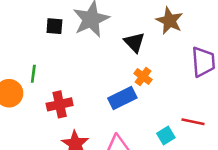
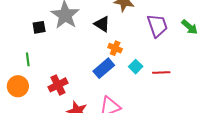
green line: (33, 74) -> (28, 59), moved
cyan square: (166, 135) -> (136, 67), moved

